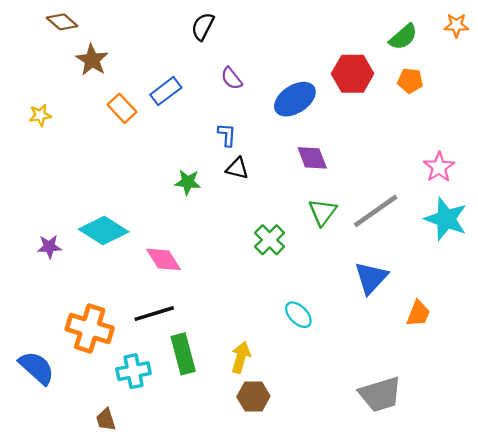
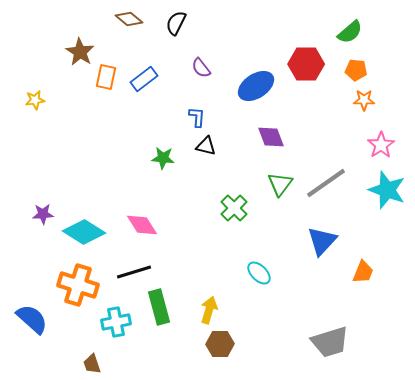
brown diamond: (62, 22) -> (129, 19), moved
orange star: (456, 25) -> (364, 100), moved
orange rectangle: (122, 108) -> (106, 77), moved, turned 55
cyan diamond: (104, 231) -> (84, 232), moved

